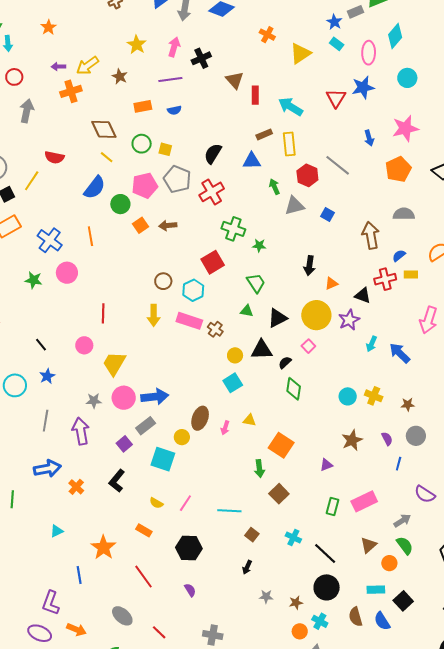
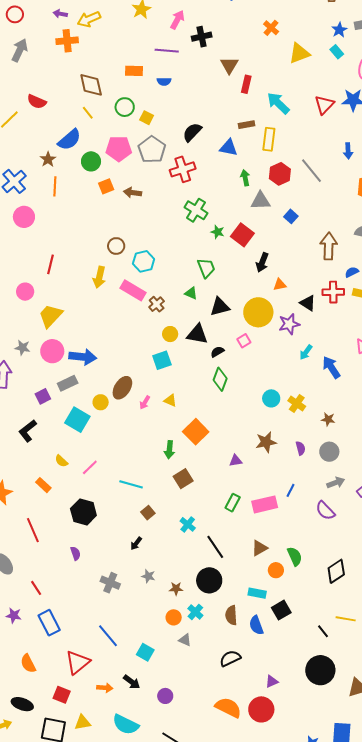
brown star: (120, 76) -> (48, 159), moved
red square: (213, 262) -> (242, 235), moved, turned -35
blue line: (399, 464) -> (290, 490), moved
gray arrow: (402, 521) -> (336, 483), moved
gray cross: (213, 635) -> (110, 583), moved

